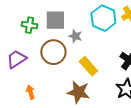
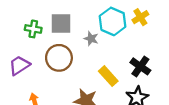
gray star: (75, 36) -> (91, 39), moved
yellow rectangle: (88, 66) -> (108, 76), moved

